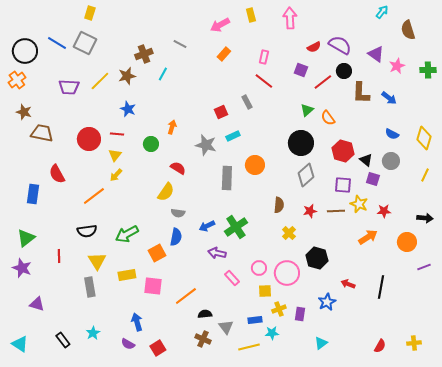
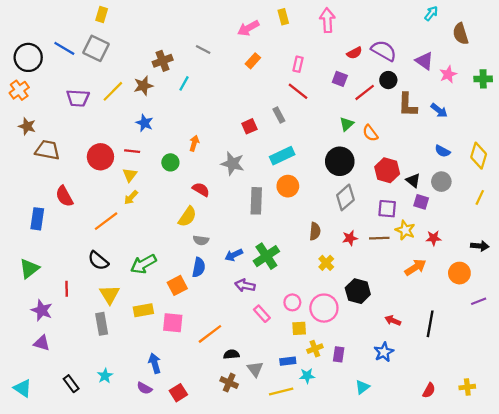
cyan rectangle: (233, 136) -> (282, 156), moved, size x1.5
black semicircle: (87, 231) -> (98, 261), turned 48
purple star: (22, 268) -> (42, 310), moved
blue star: (327, 302) -> (384, 352), moved

